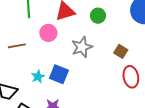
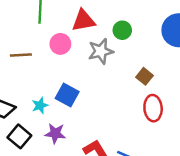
gray star: (82, 47) -> (101, 51), moved
cyan star: (38, 77) -> (40, 105), moved

